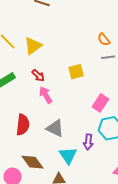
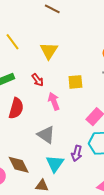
yellow triangle: (33, 46) -> (49, 51), moved, turned -30
pink arrow: (46, 95) -> (54, 101), moved
red semicircle: (23, 125) -> (16, 108), moved

